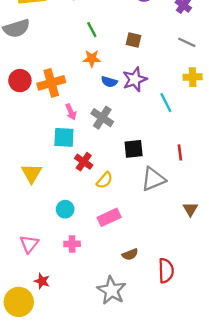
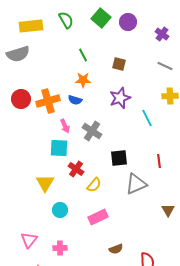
blue semicircle: (109, 82) -> (75, 100), moved
yellow triangle: (32, 173) -> (45, 183), moved
pink cross: (72, 244) -> (60, 248), moved

